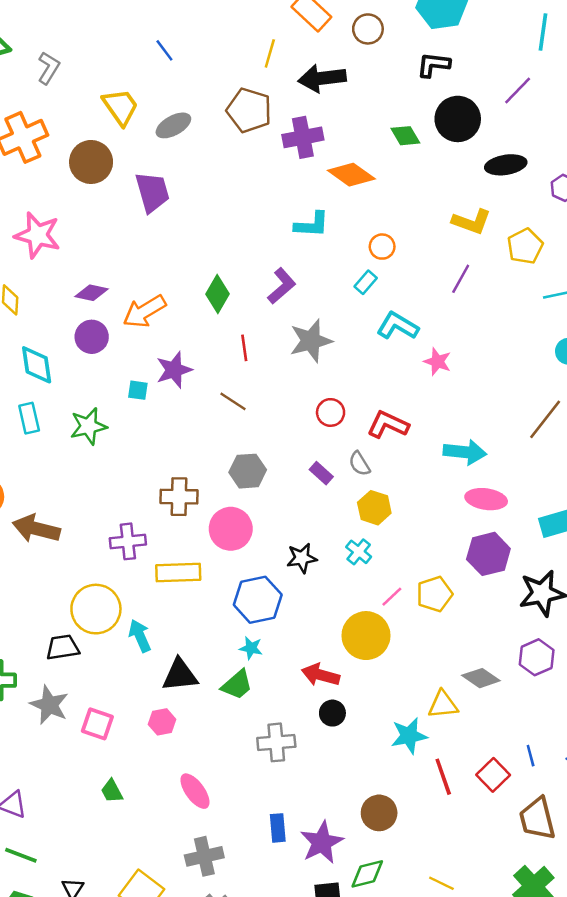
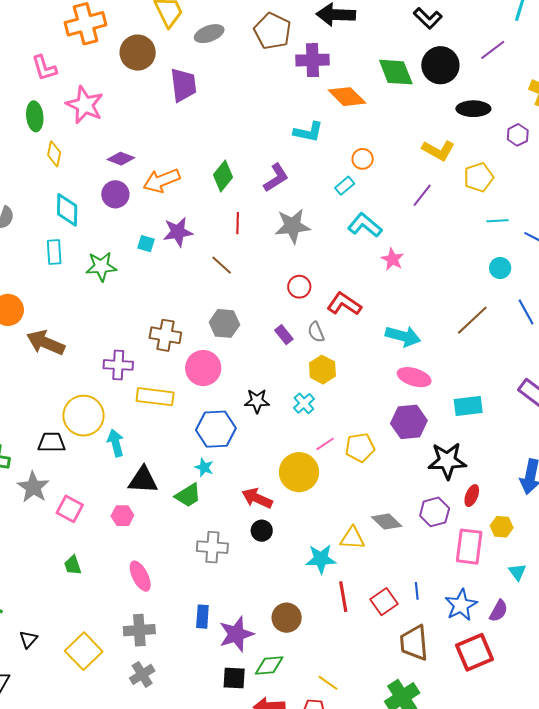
black L-shape: (433, 65) -> (428, 18), turned -152
green diamond: (405, 136) -> (396, 72), size x1.5

